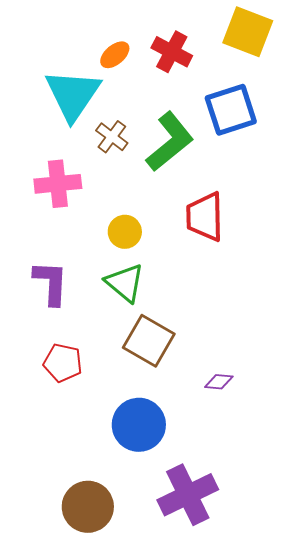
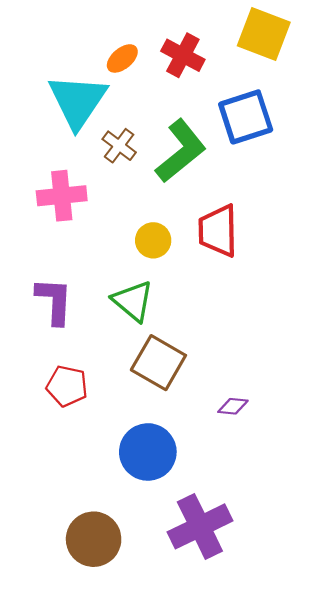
yellow circle: (125, 232) -> (153, 240), moved

